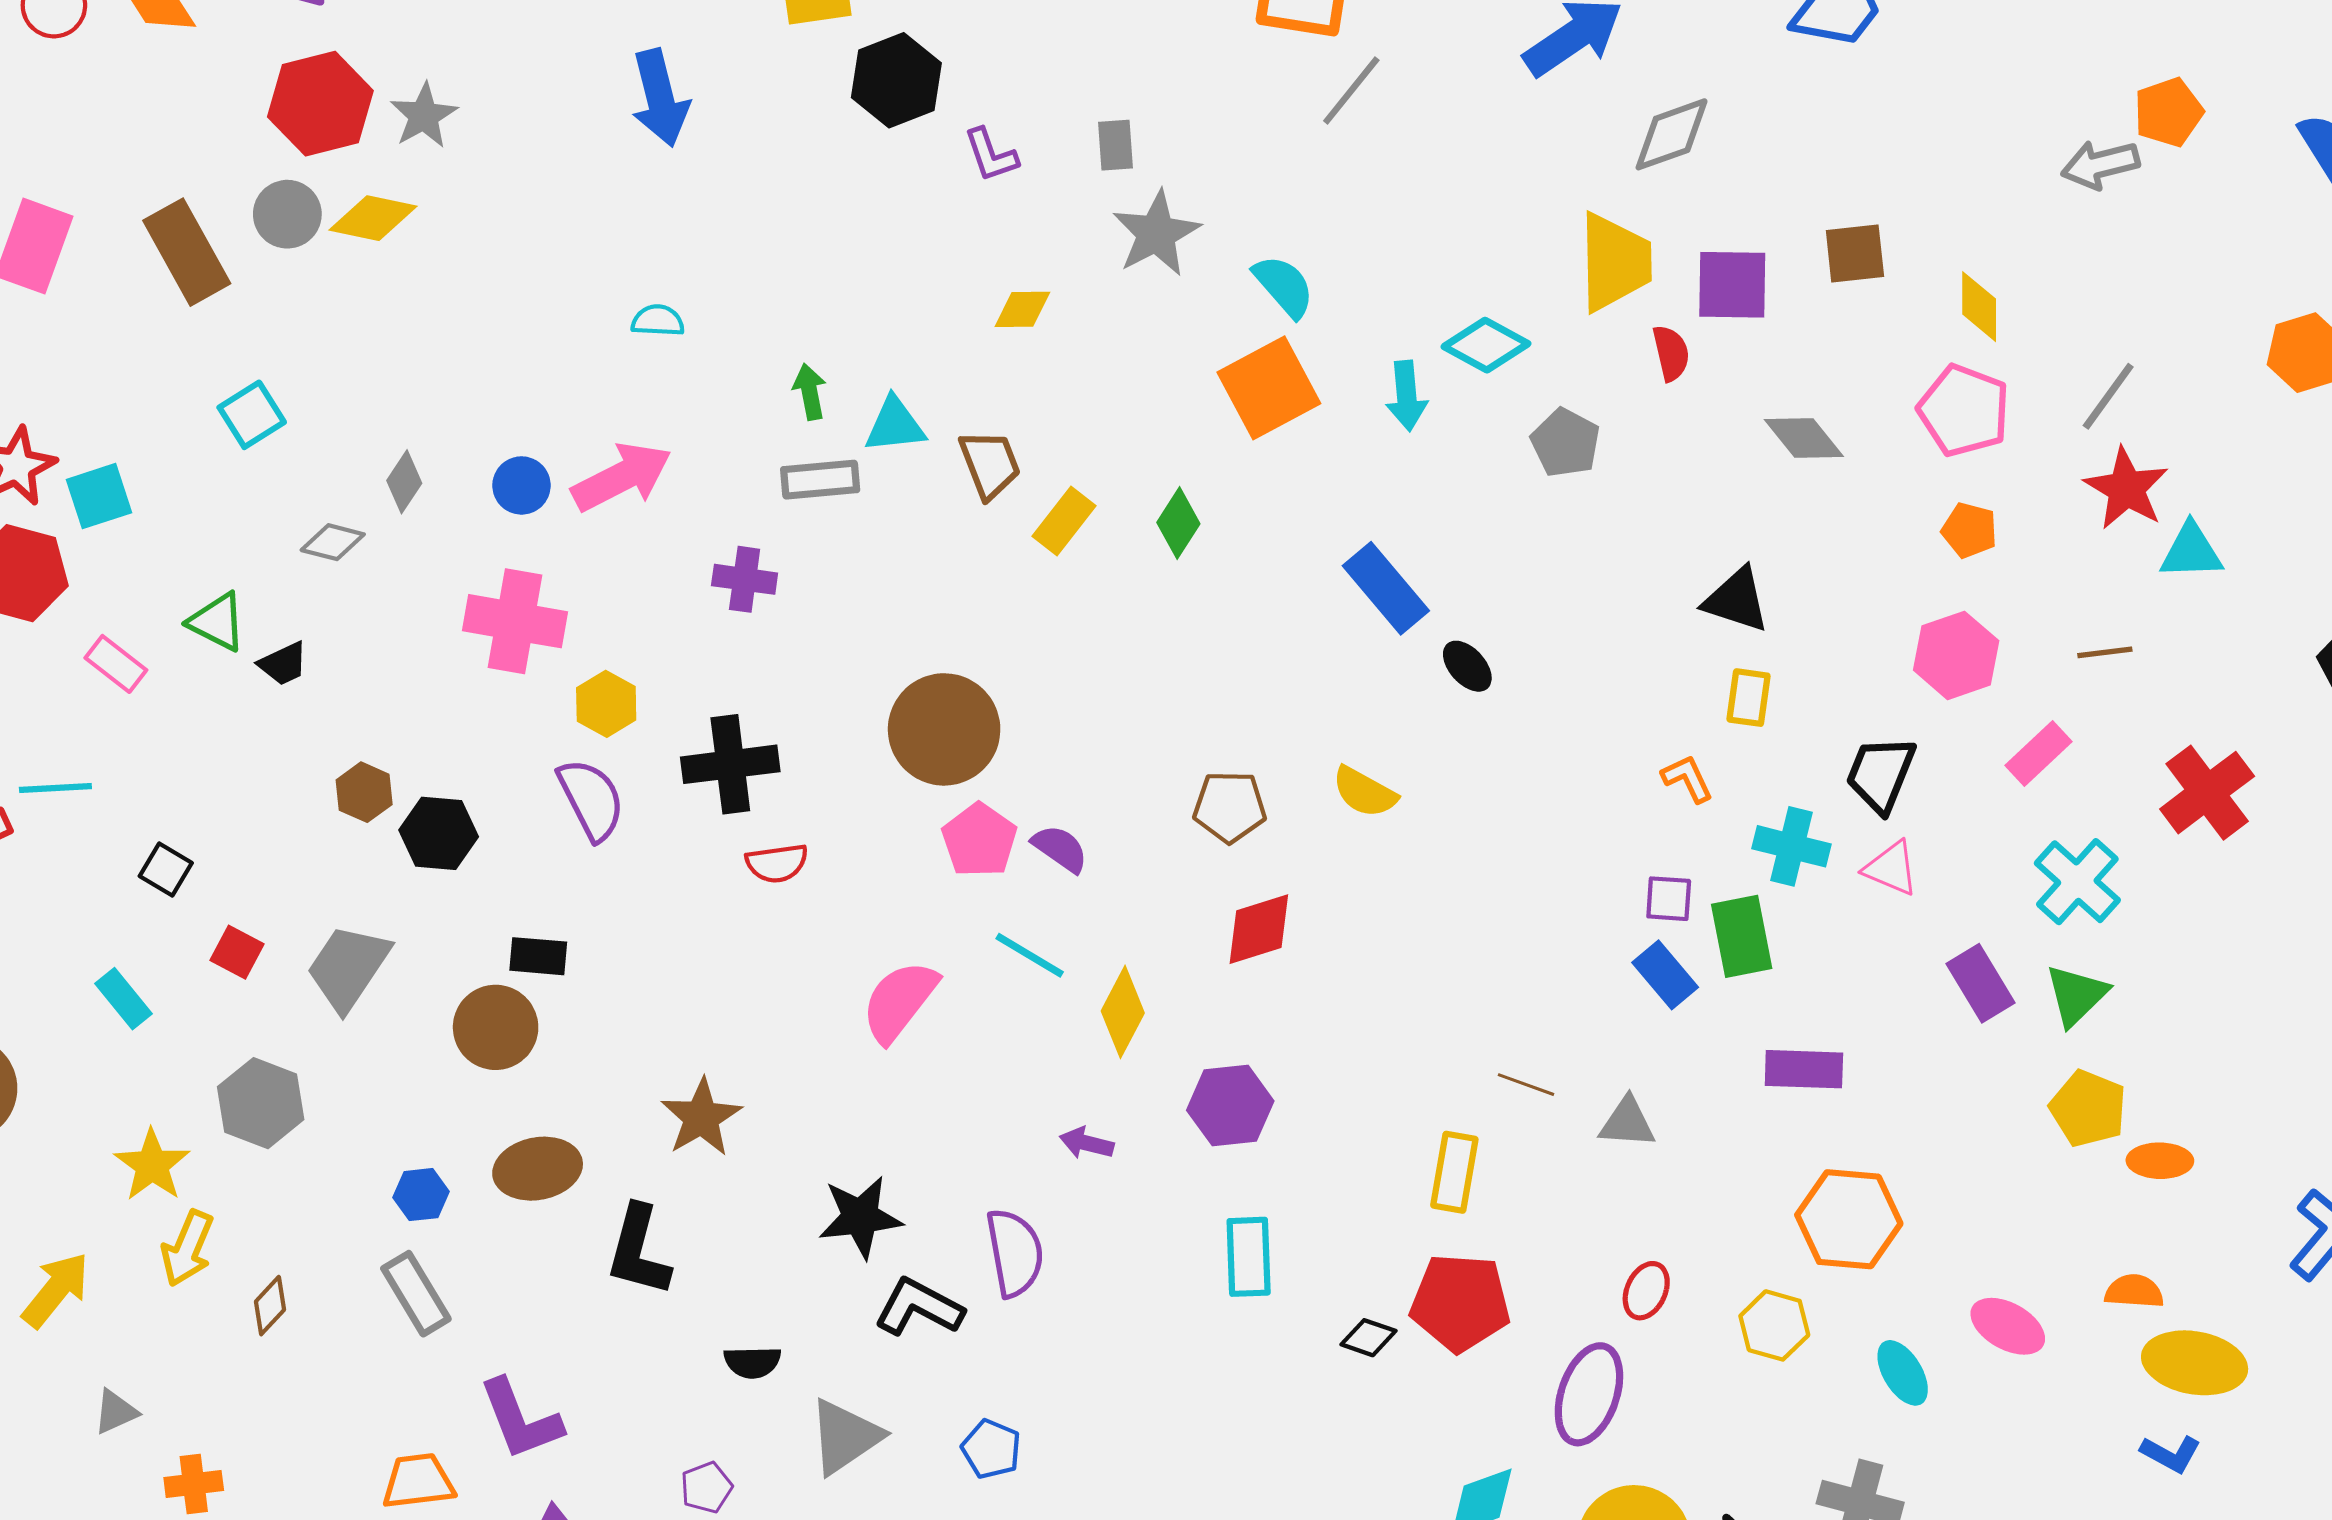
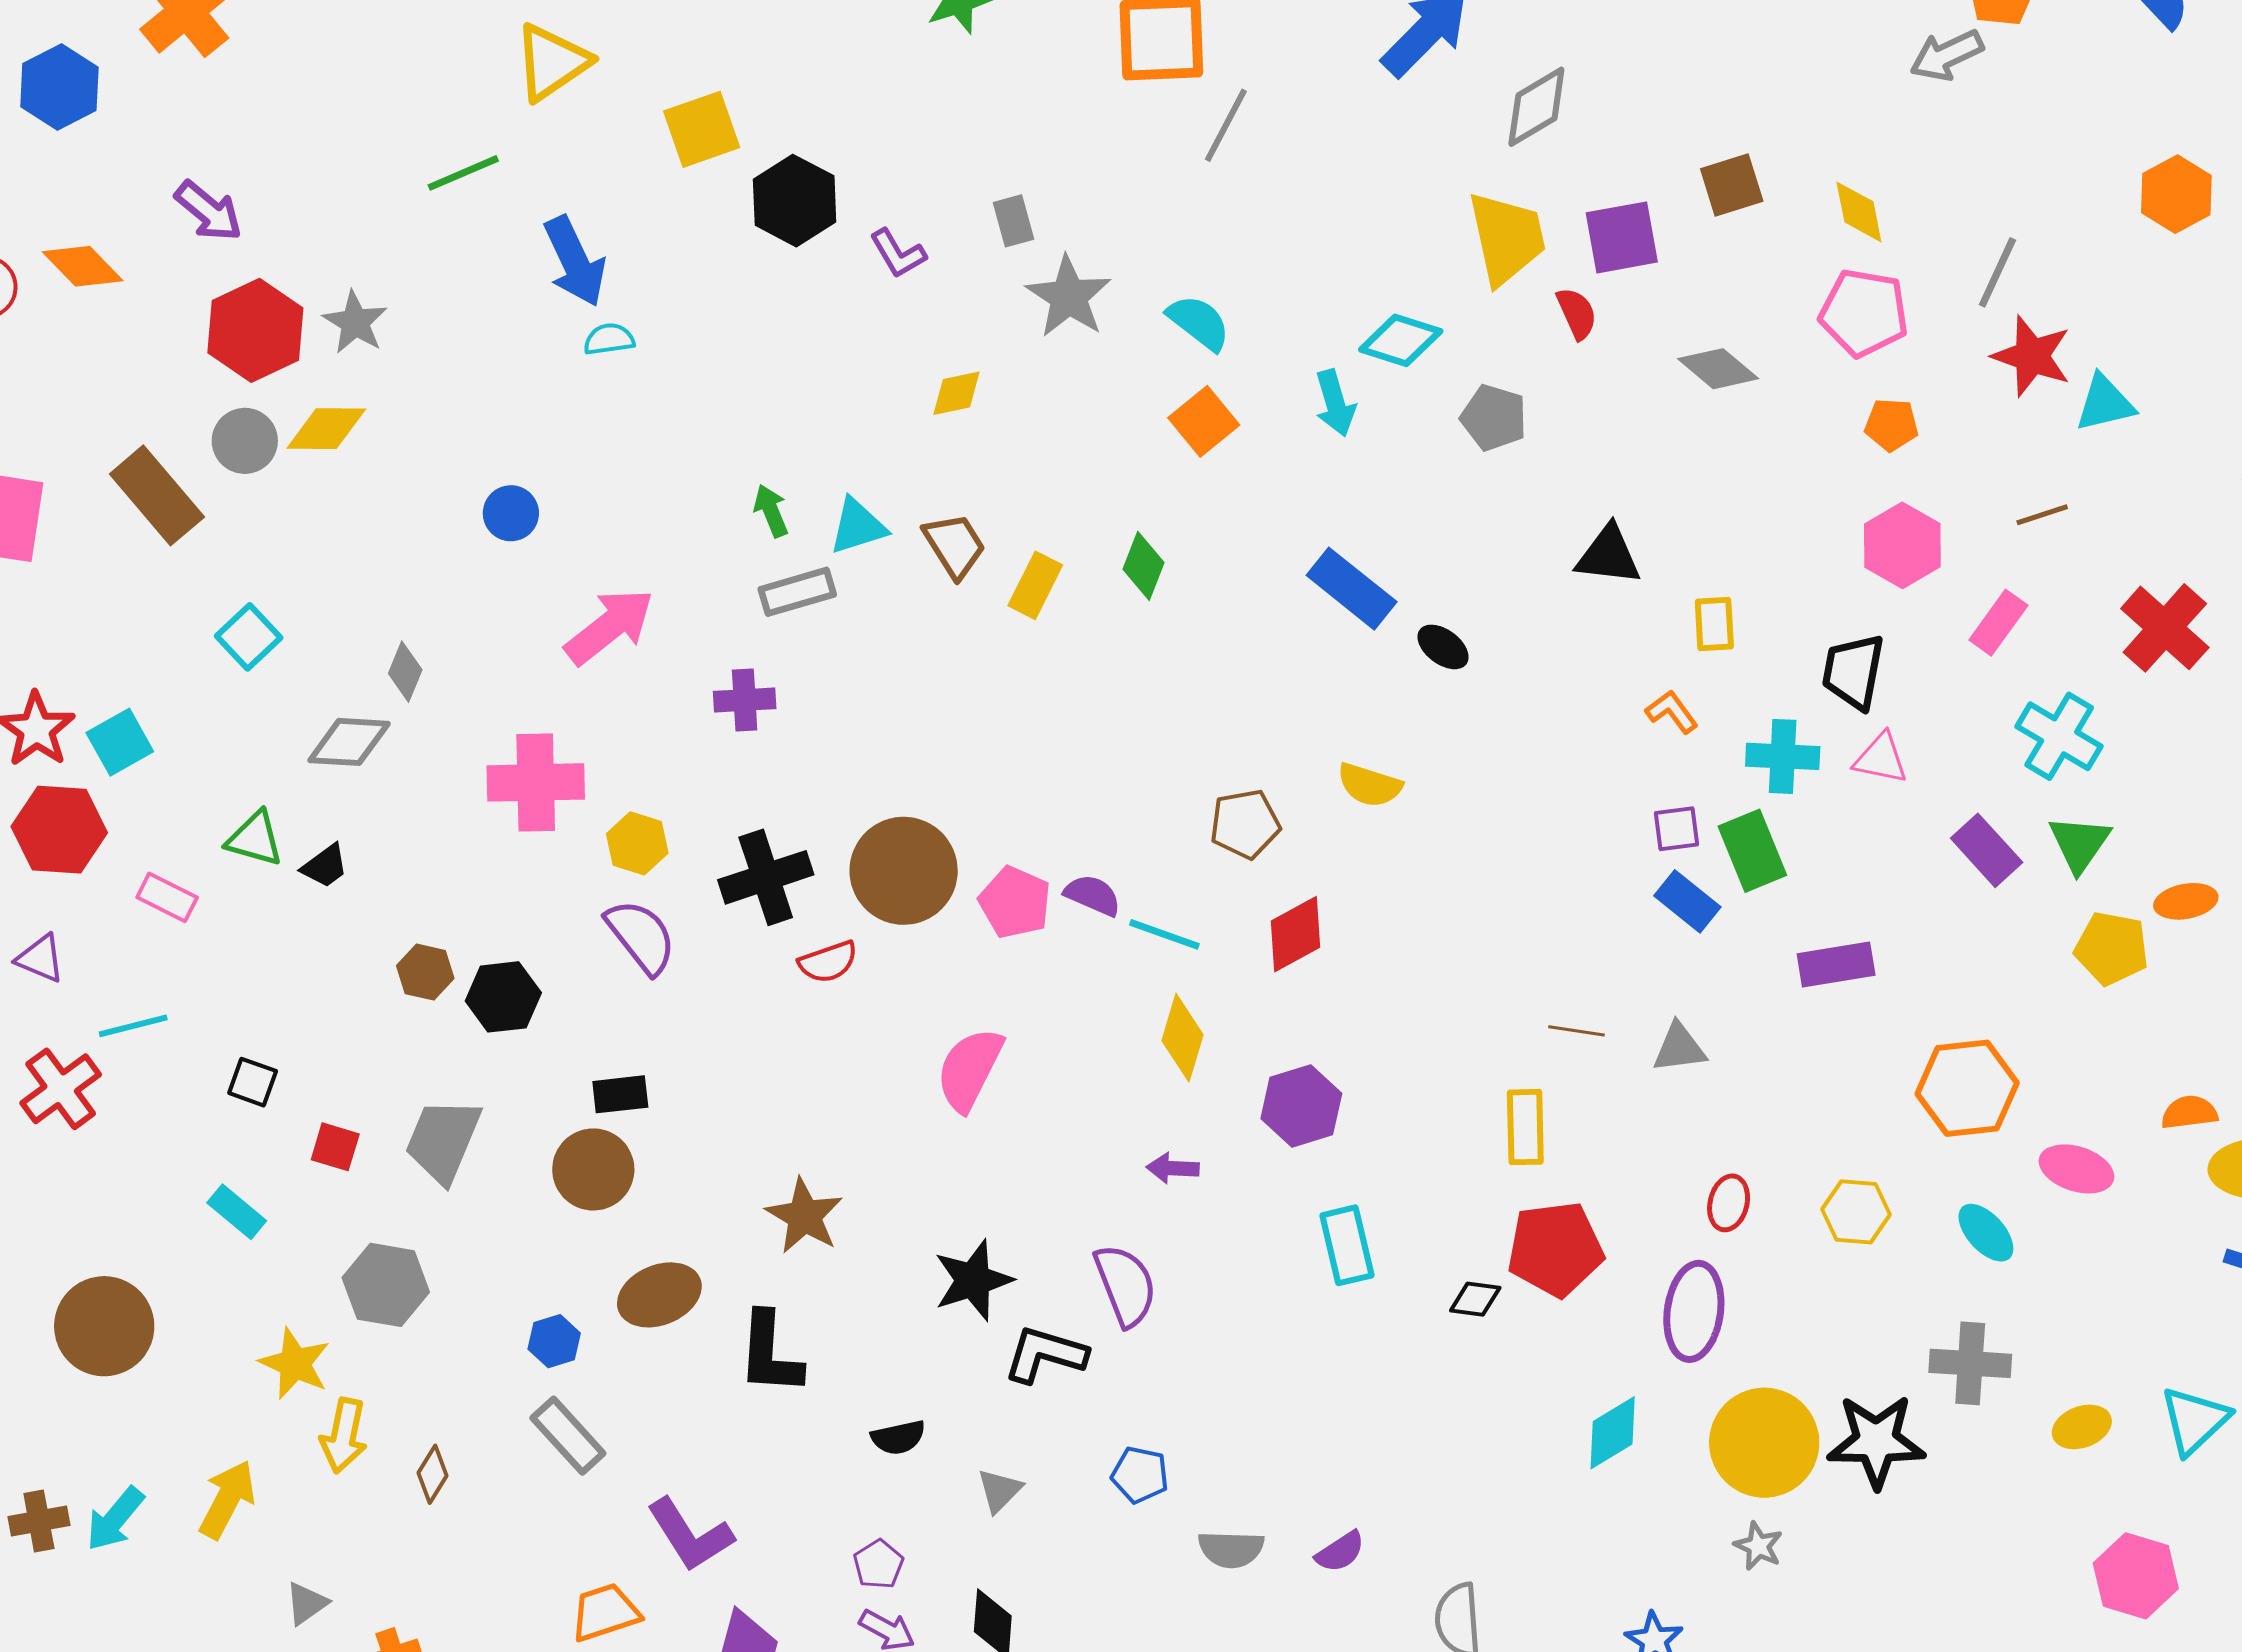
cyan semicircle: (658, 321) -> (609, 339), moved
orange square: (1269, 388) -> (1204, 421), size x0.7
blue circle: (521, 485) -> (511, 513), moved
gray diamond: (333, 542) -> (349, 742), size x1.4
black triangle: (1736, 600) -> (1608, 555), moved
brown circle: (944, 729) -> (904, 871), moved
cyan line: (1030, 955) -> (1164, 934), moved
orange ellipse: (2160, 1161) -> (2186, 901), moved
orange hexagon: (1849, 1219) -> (1967, 1088), moved
gray triangle: (845, 1437) -> (1000, 1490), size x0.6

